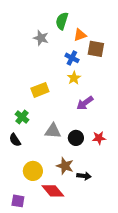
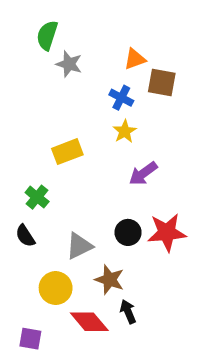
green semicircle: (62, 21) -> (47, 35), moved
gray triangle: (53, 131) -> (79, 246), moved, turned -30
red star: (99, 138) -> (167, 232), size x1.6
black arrow: (84, 176) -> (128, 312), moved, turned -120

